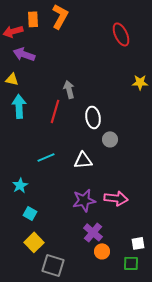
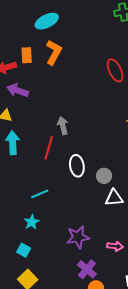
white ellipse: (93, 117) -> (77, 166), moved
white triangle: (83, 160) -> (114, 198), moved
cyan star: (20, 185) -> (32, 222), moved
pink arrow: (116, 198) -> (115, 246), moved, size x0.7

